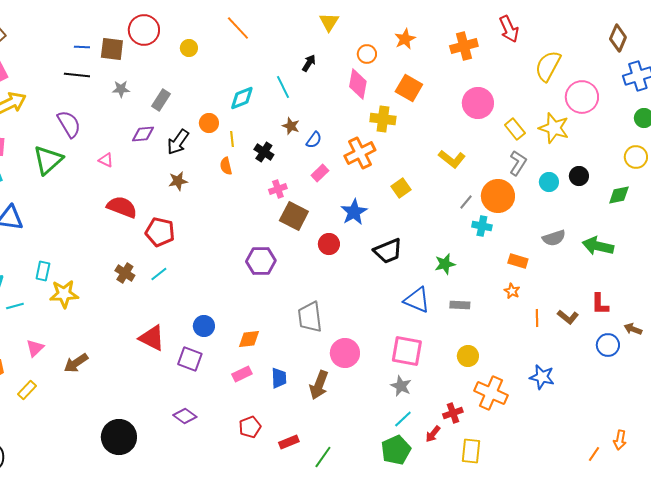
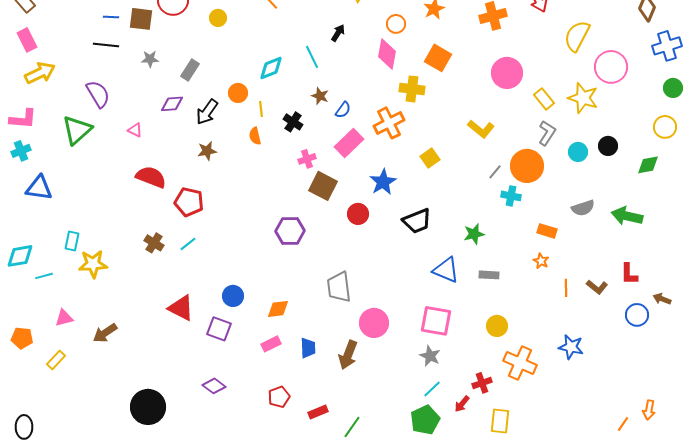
pink rectangle: (320, 173) -> (349, 143), size x1.6
pink triangle: (35, 348) -> (64, 318), turned 30

